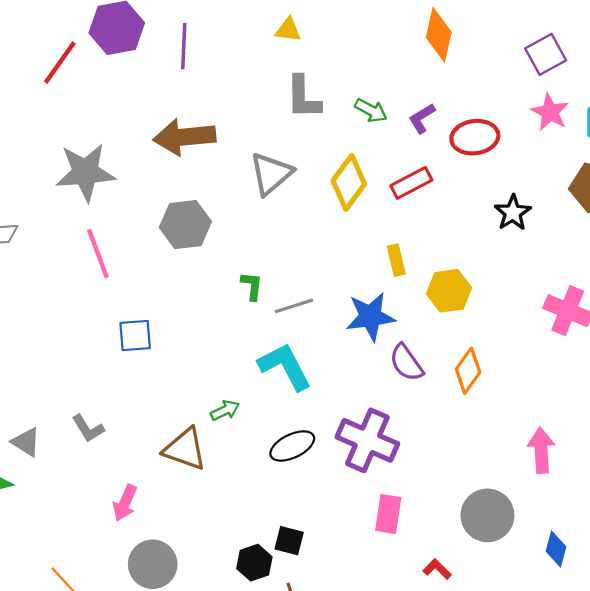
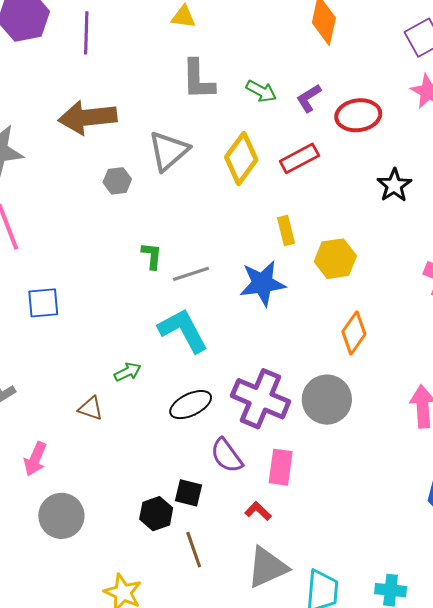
gray hexagon: (185, 225) -> (117, 181), moved, size x0.6
purple semicircle: (406, 363) -> (227, 456), moved
brown triangle: (185, 449) -> (91, 408), size x0.6
gray circle: (487, 515) -> (327, 400), moved
red L-shape: (437, 569) -> (258, 511), moved

